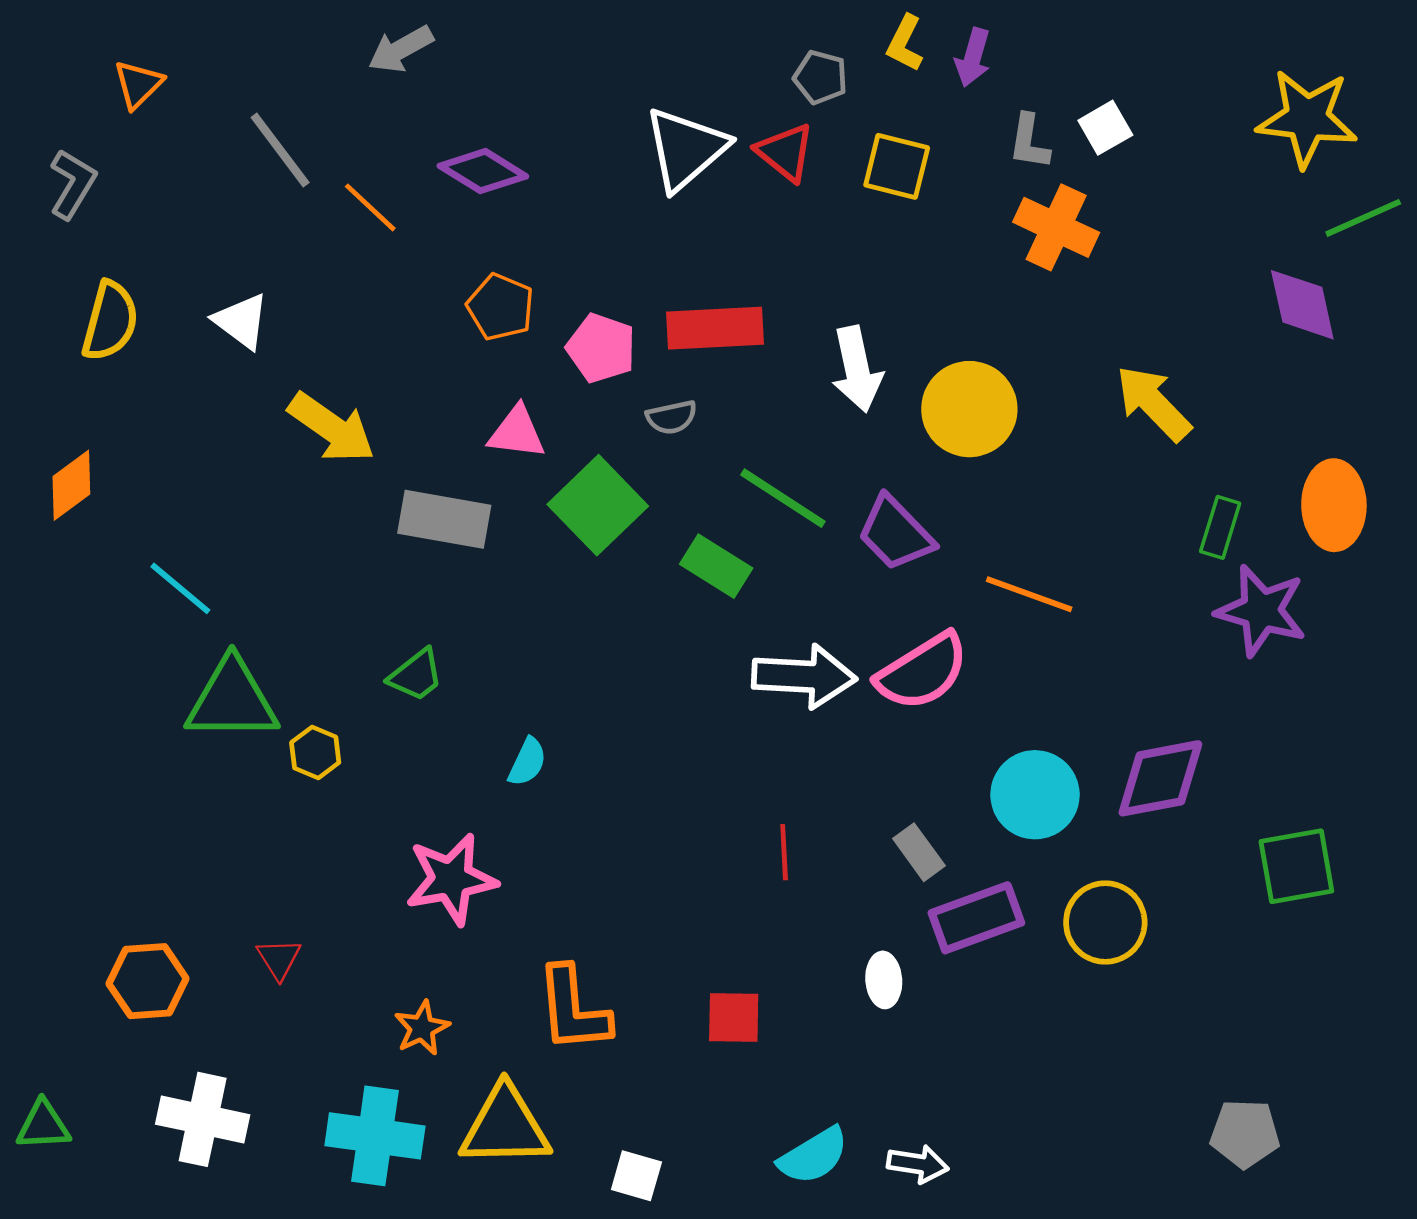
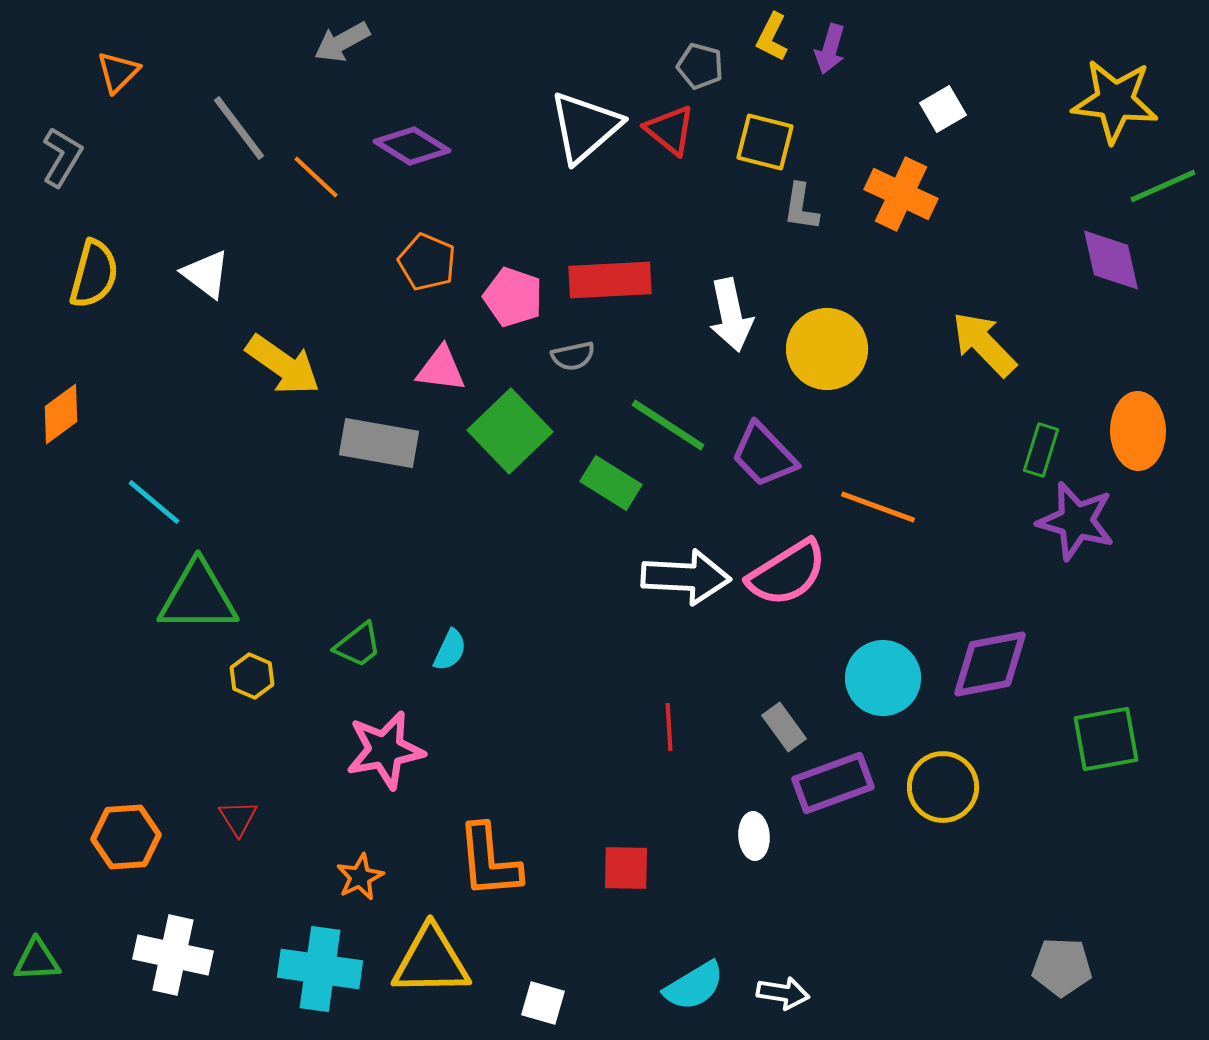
gray L-shape: (1029, 142) -> (801, 207), moved
green trapezoid: (416, 675) -> (358, 645), moved
yellow hexagon: (315, 753) -> (252, 676), moved

